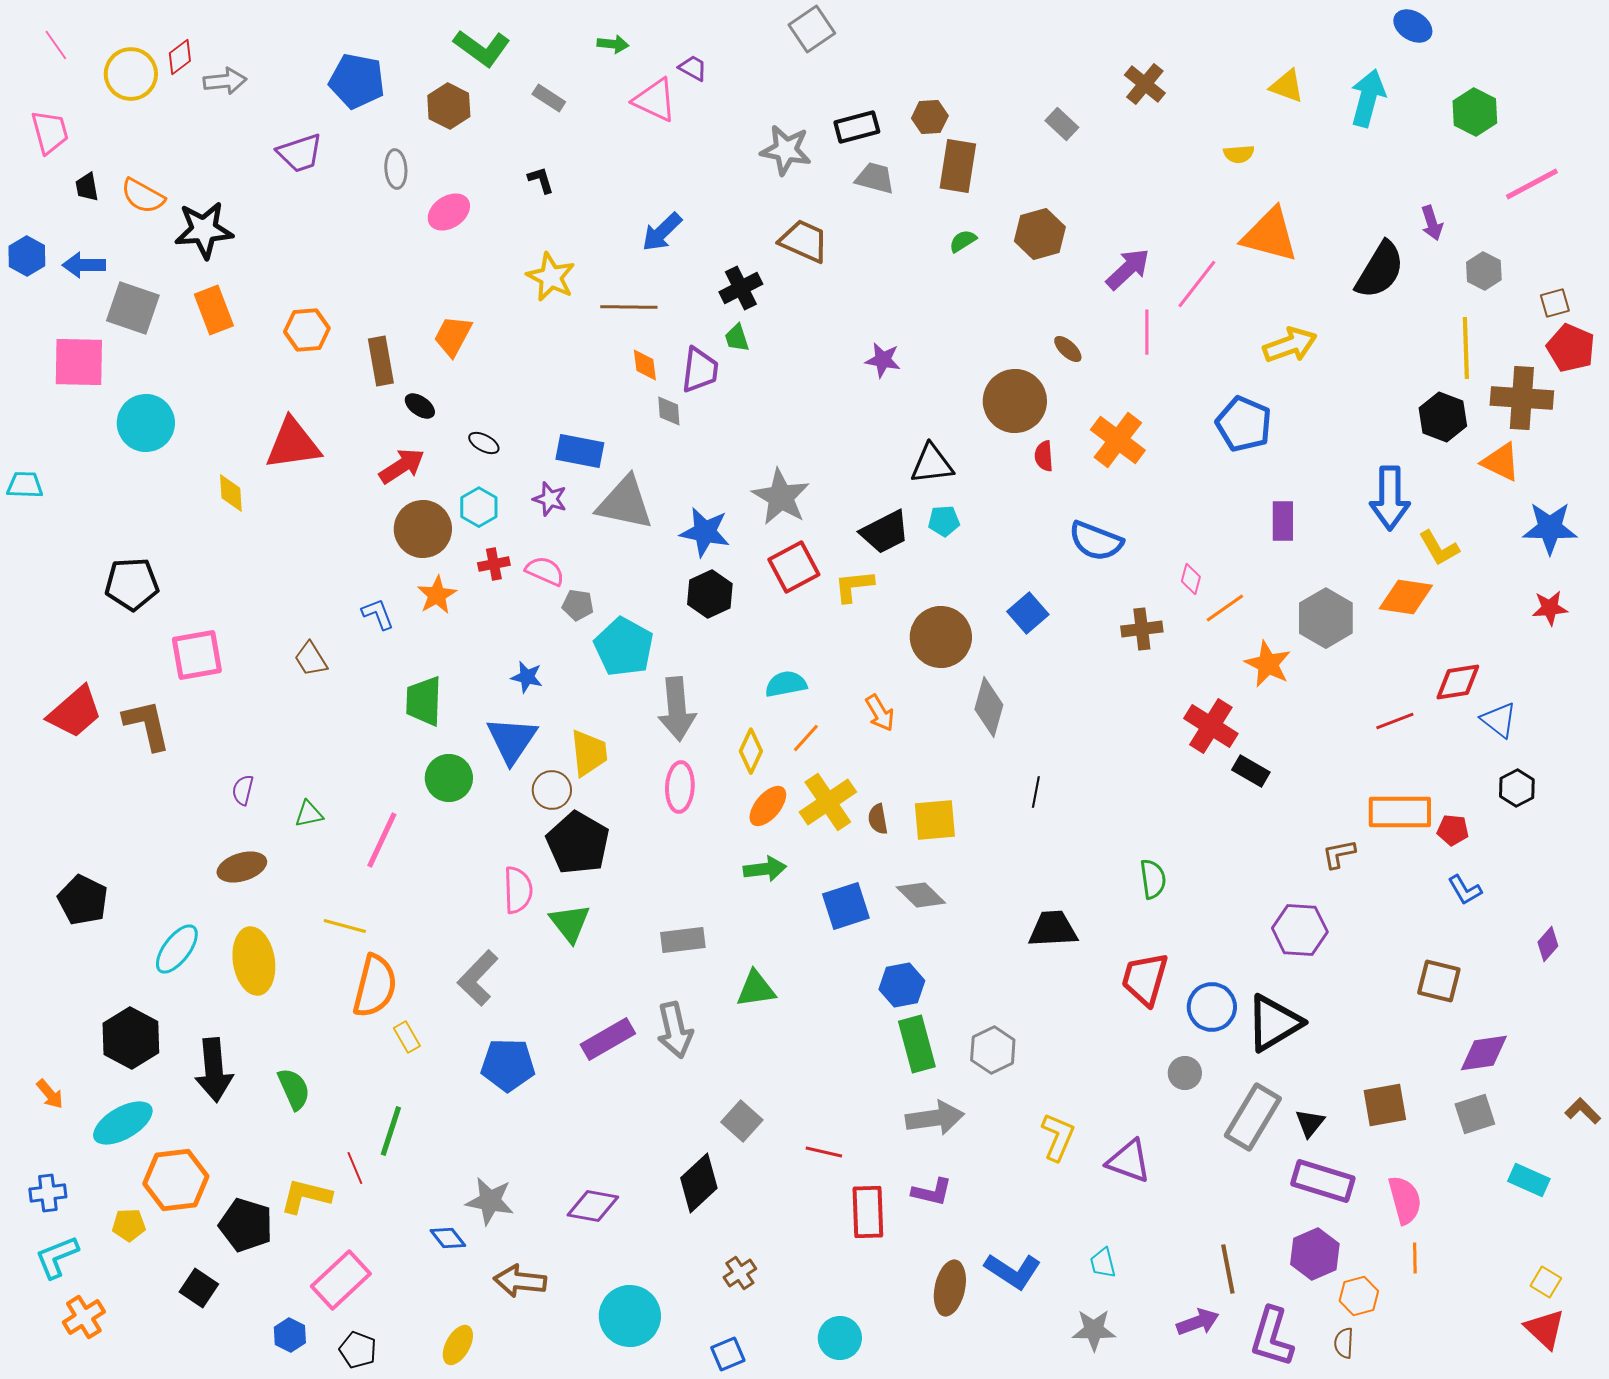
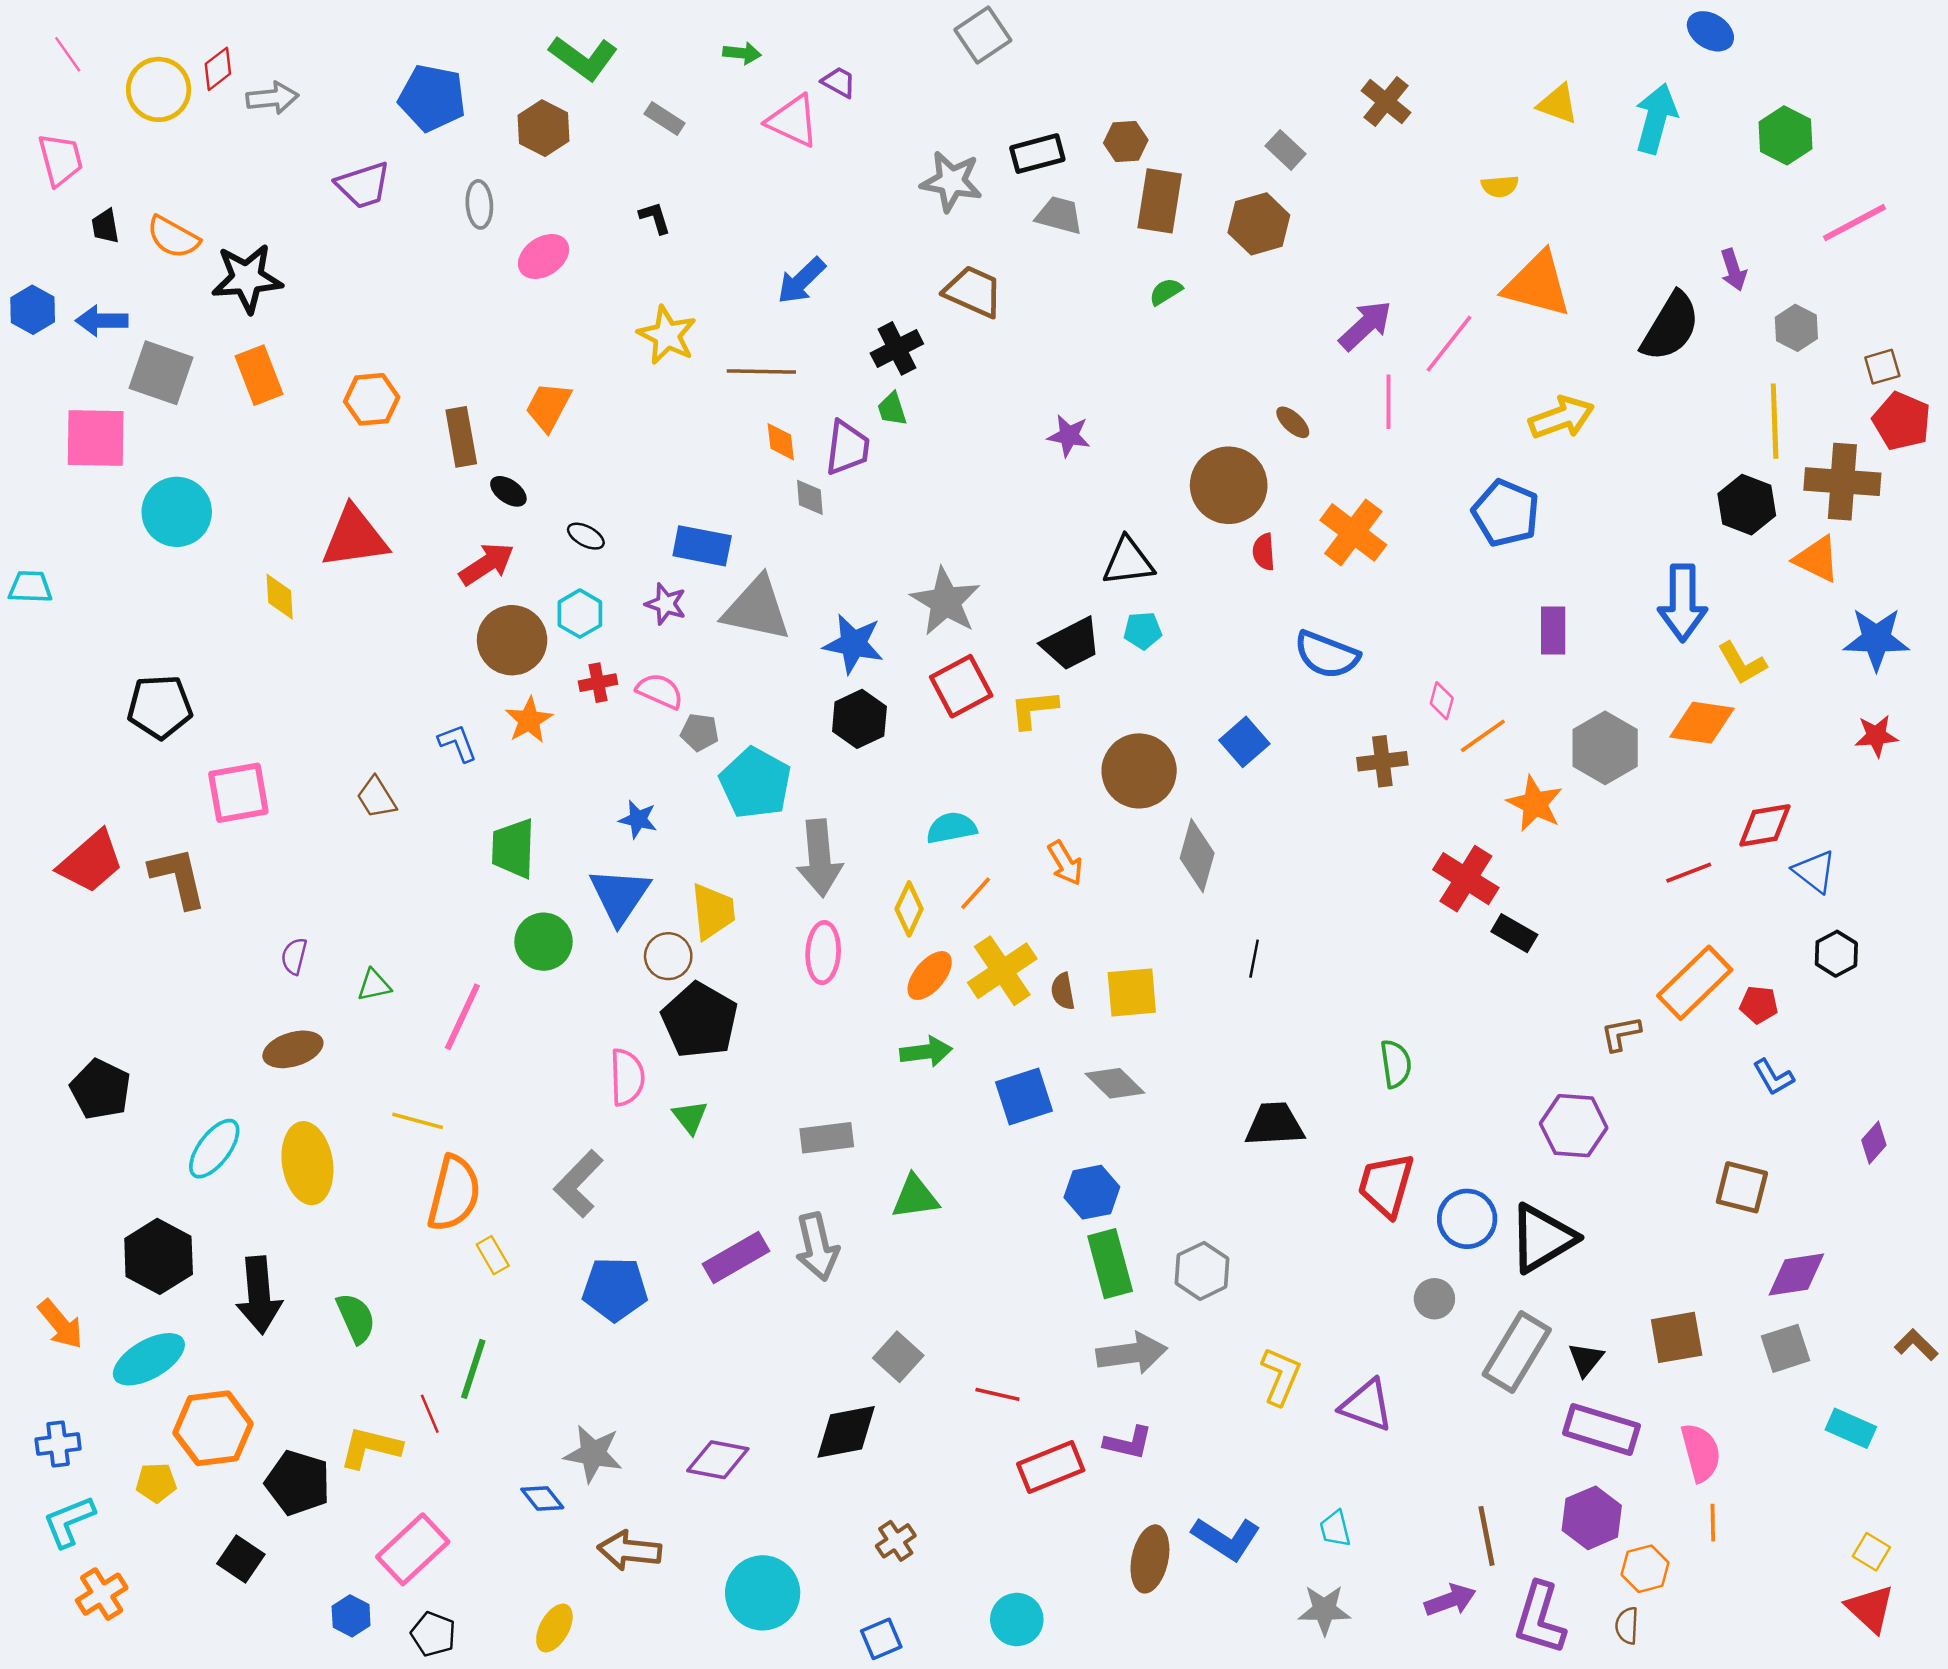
brown hexagon: (1040, 234) -> (1259, 224), moved
orange rectangle: (1400, 812) -> (1695, 983), turned -44
green triangle: (570, 923) -> (690, 1117), size x0.7
orange arrow: (50, 1094) -> (61, 1324), size x1.4
black diamond: (699, 1183) -> (846, 1432), turned 32
red rectangle: (868, 1212) -> (1051, 1467), turned 70

